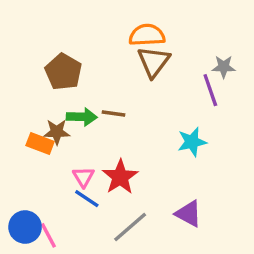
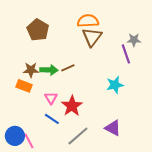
brown pentagon: (63, 72) -> (38, 30), moved
brown line: (113, 113) -> (68, 68), turned -32
brown star: (57, 132) -> (31, 70), moved
pink triangle: (83, 177) -> (51, 98), moved

